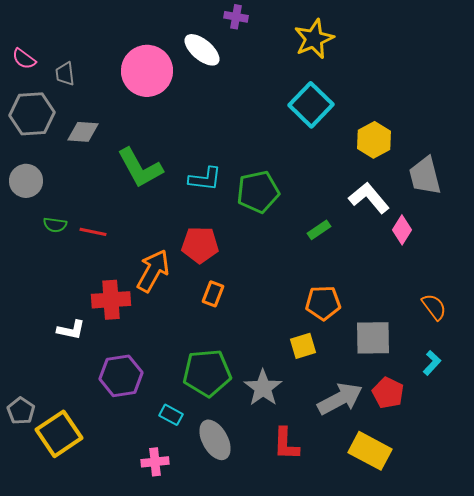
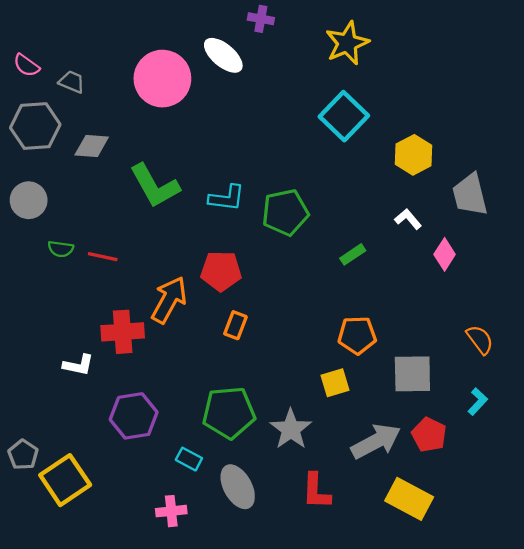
gray trapezoid: (65, 74) -> (72, 82), turned 120
white L-shape: (369, 198) -> (408, 219), size x0.6

